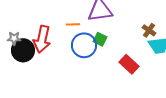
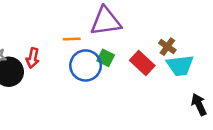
red arrow: (42, 39) -> (33, 58), size x0.6
red rectangle: (129, 64) -> (142, 63), moved

